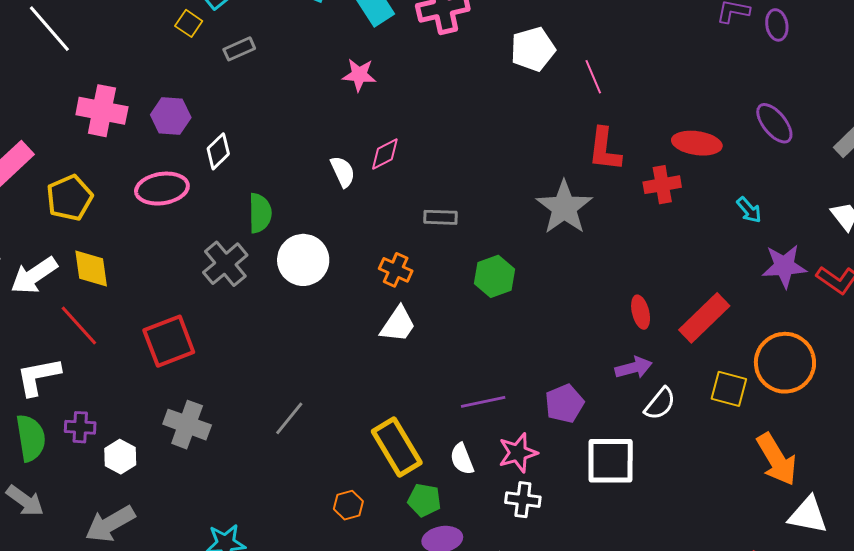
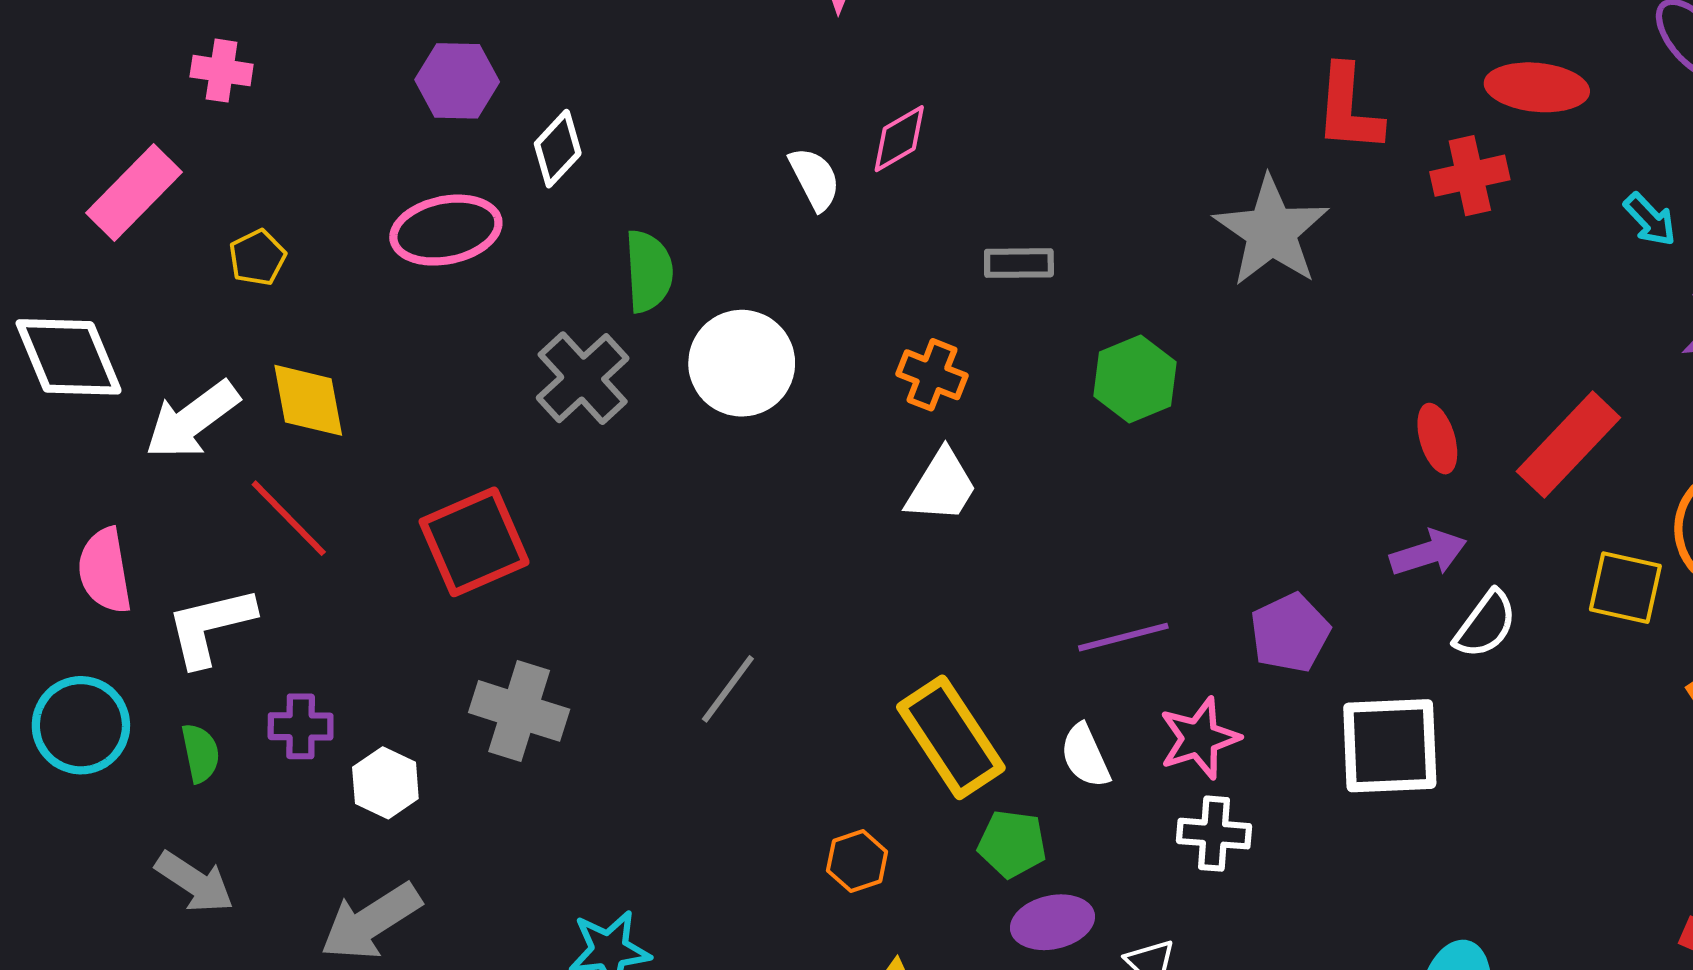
pink cross: (102, 111) -> (222, 71), moved, size x0.6
yellow pentagon: (69, 198) -> (257, 258), size x0.6
green semicircle: (31, 438) -> (200, 753), size x0.6

